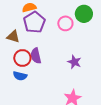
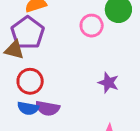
purple pentagon: (34, 22) -> (28, 33), moved
purple semicircle: (36, 56) -> (48, 108), moved, turned -63

